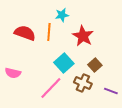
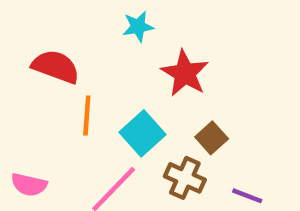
orange line: (49, 32) -> (87, 116), moved
pink semicircle: (13, 73) -> (29, 185), moved

